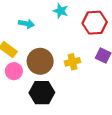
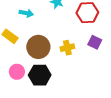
pink circle: (14, 71) -> (17, 72), moved

